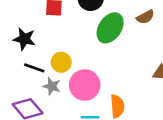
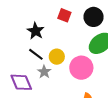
pink circle: (85, 85) -> (81, 68), moved

